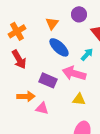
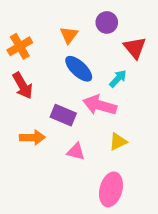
yellow triangle: (79, 99) -> (118, 142), moved, turned -32
pink triangle: (42, 108) -> (76, 152), moved

